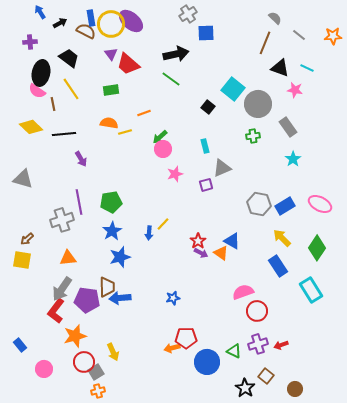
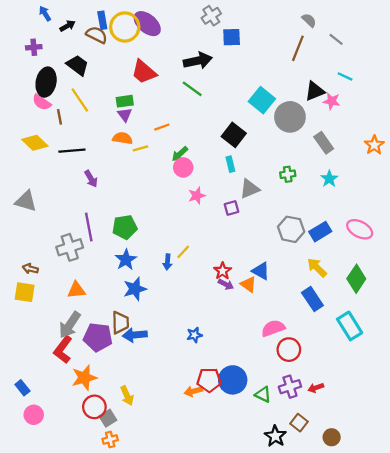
orange star: (333, 36) -> (374, 145), moved, turned -30
purple triangle: (111, 54) -> (125, 115), moved
black triangle: (280, 68) -> (315, 91), moved, turned -42
black square: (208, 107) -> (234, 135), moved, size x1.5
green cross: (253, 136) -> (288, 174), moved
brown arrow: (27, 239) -> (30, 269), turned 56
blue circle: (207, 362) -> (233, 380), moved
pink circle: (44, 369) -> (34, 415), moved

